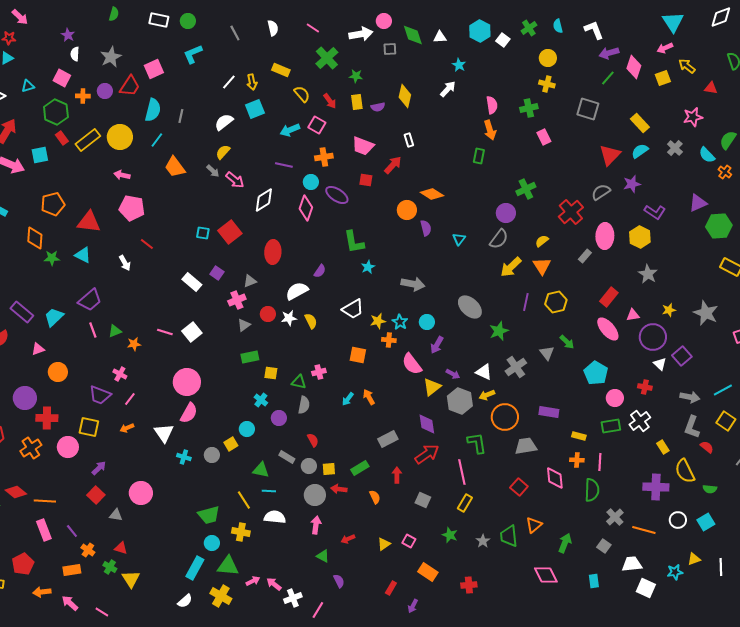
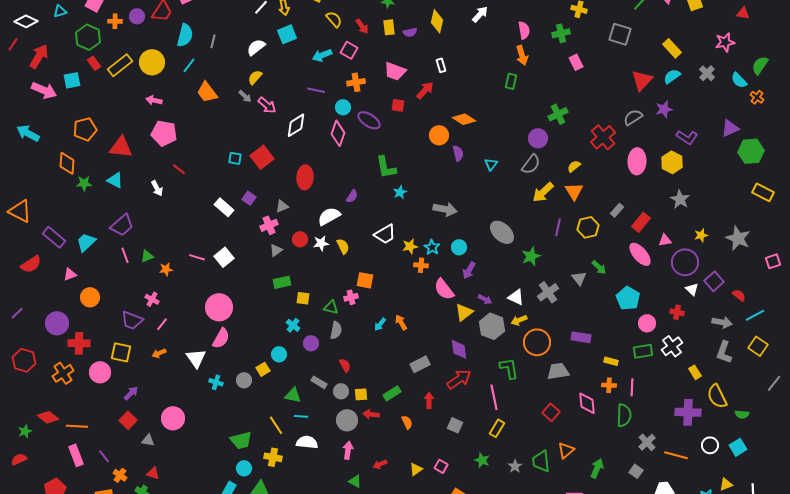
gray rectangle: (585, 256) -> (617, 210), moved
orange square: (358, 355) -> (365, 280), moved
red semicircle: (707, 447) -> (739, 295), moved

